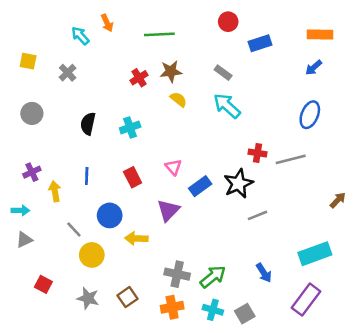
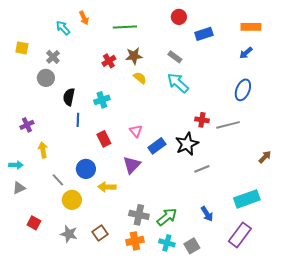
gray circle: (32, 113) -> (46, 78), moved
purple cross: (32, 172) -> (27, 125), moved
blue line: (87, 176) -> (78, 120), moved

